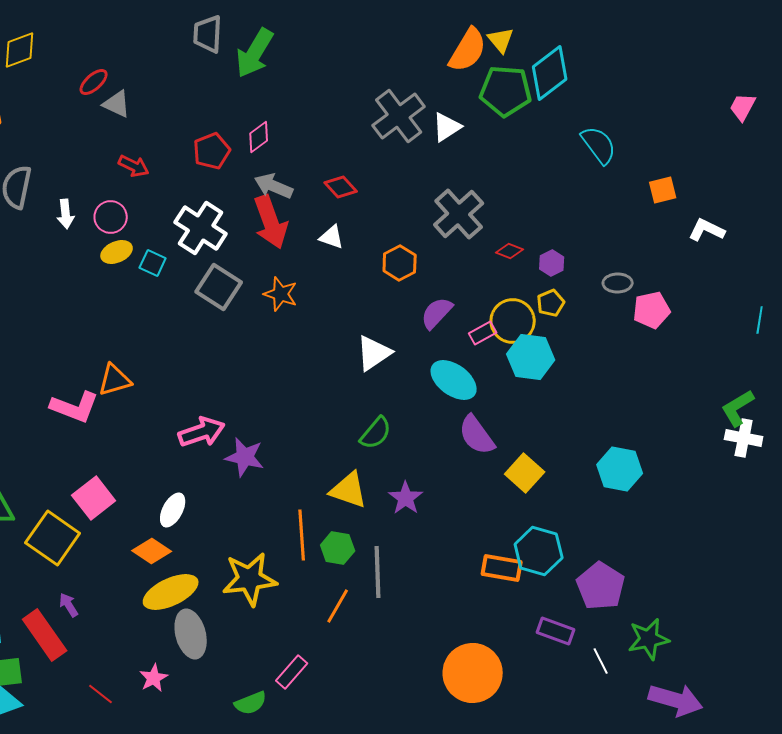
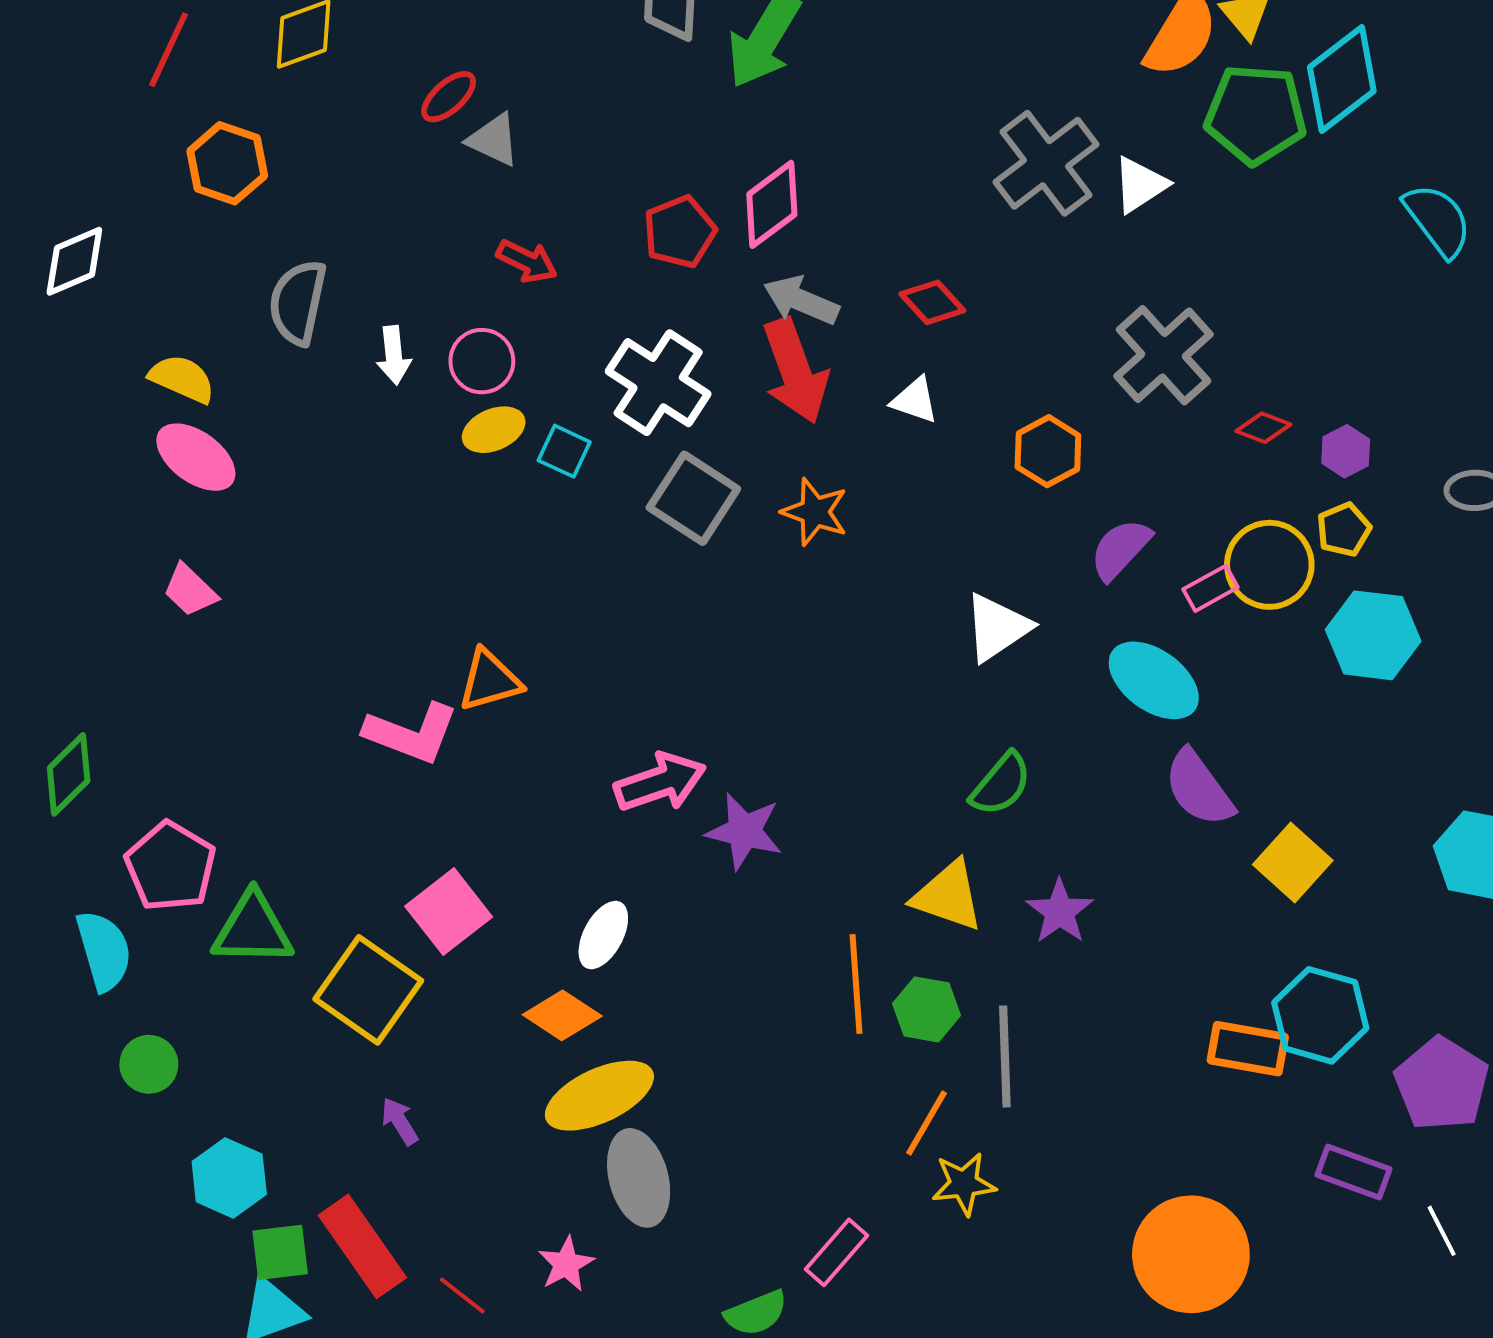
pink diamond: (259, 137) -> (772, 204), size x1.4
cyan hexagon: (531, 357) -> (1373, 635), moved
yellow star: (250, 579) -> (964, 1184), moved, size x0.6
red rectangle: (45, 635) -> (362, 1246), moved

